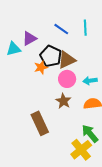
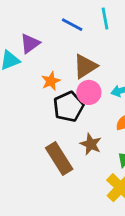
black pentagon: (51, 56) -> (68, 107), moved, turned 30
brown star: (63, 101) -> (91, 144), moved

